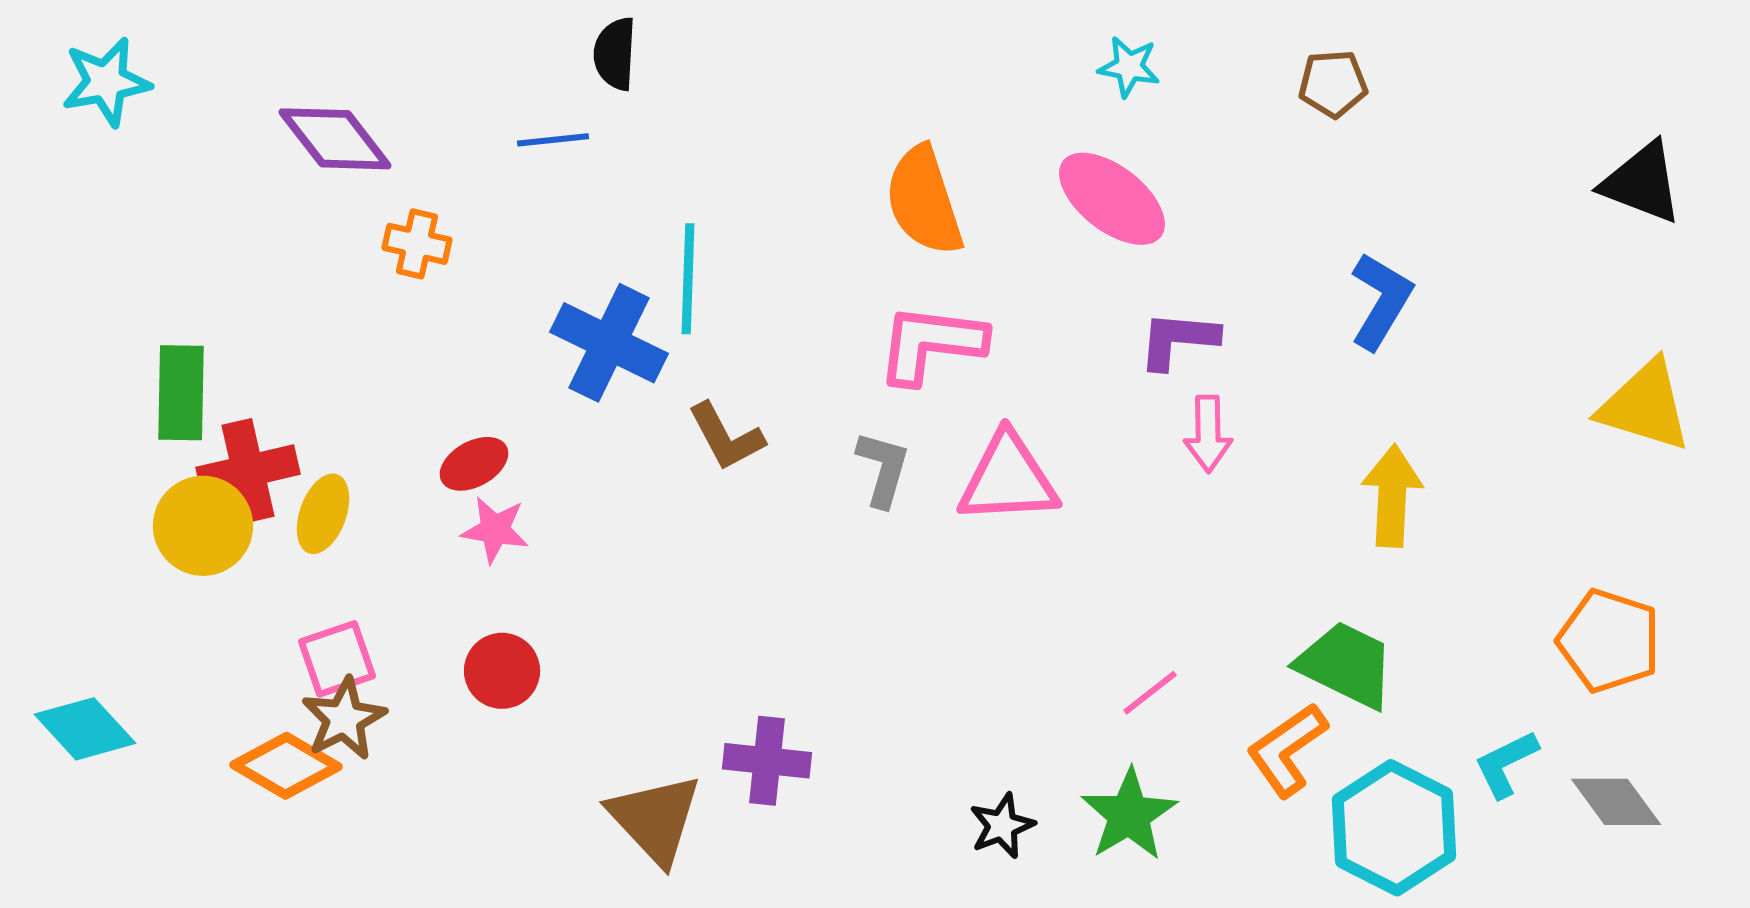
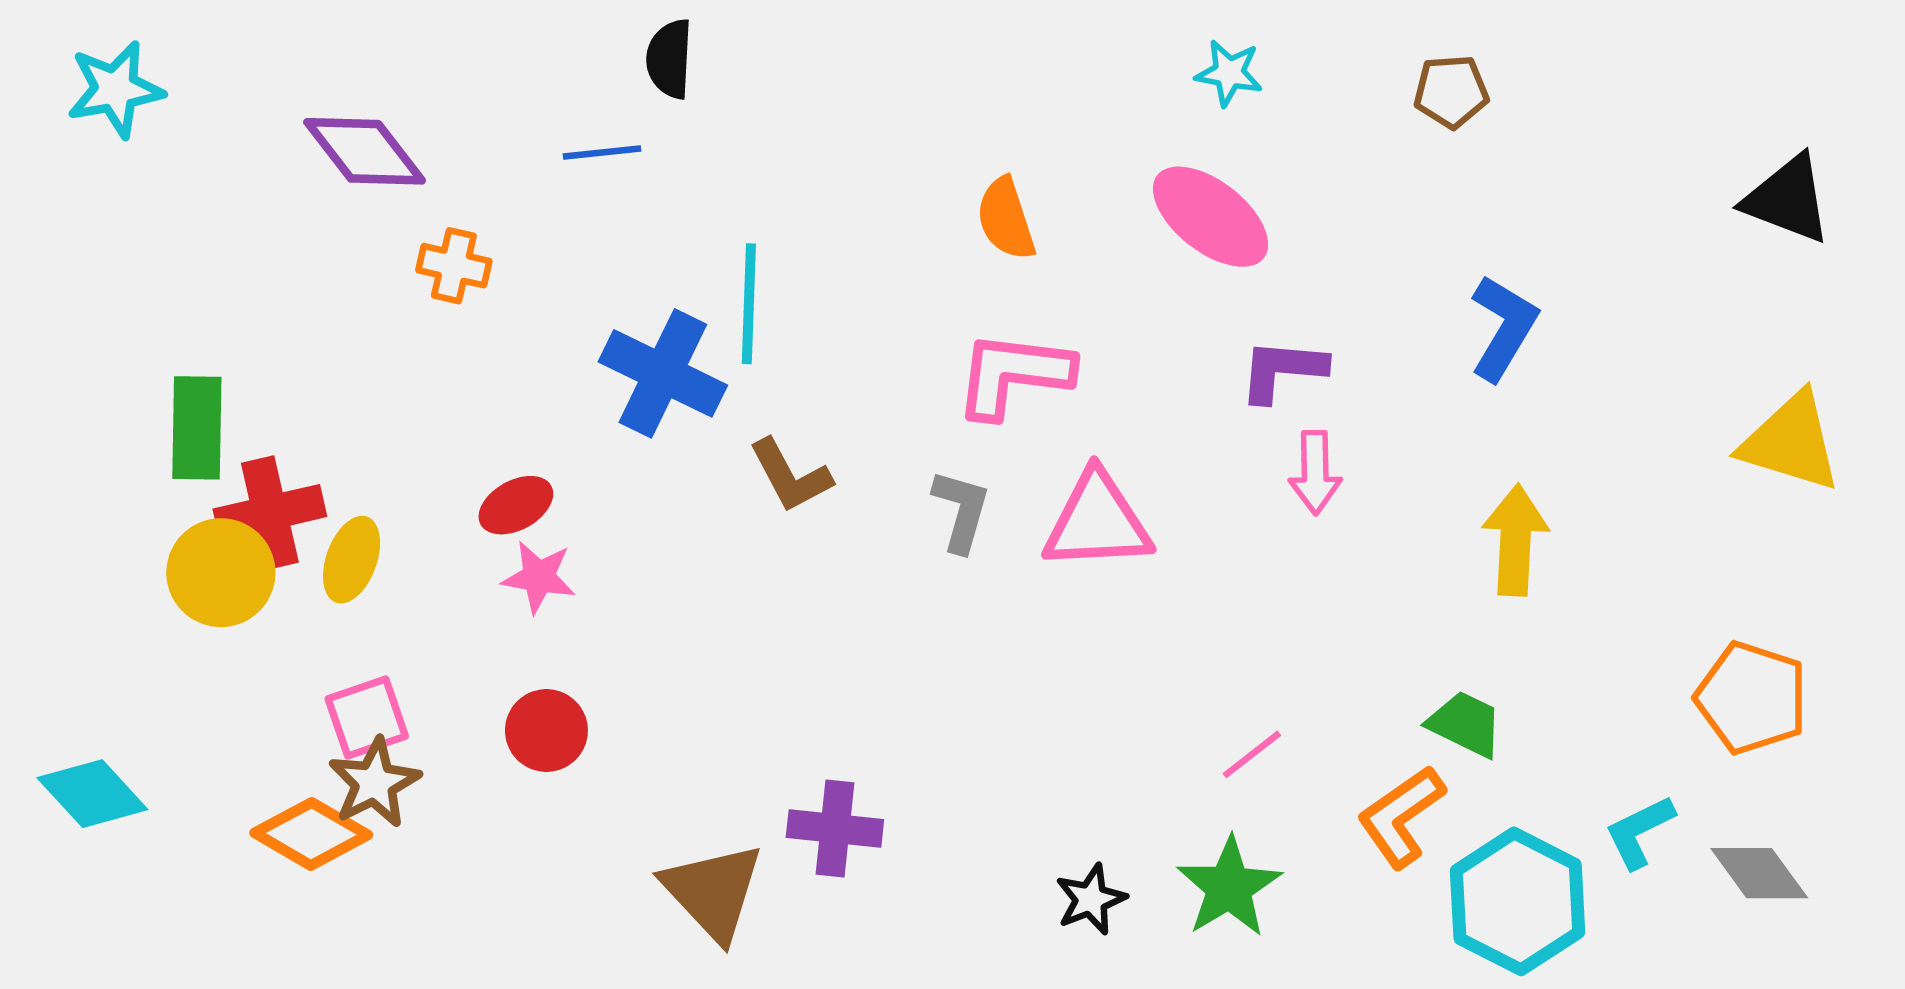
orange semicircle: (924, 201) -> (1006, 219), size x0.7
green trapezoid: (1346, 665) -> (1465, 724), size x0.7

